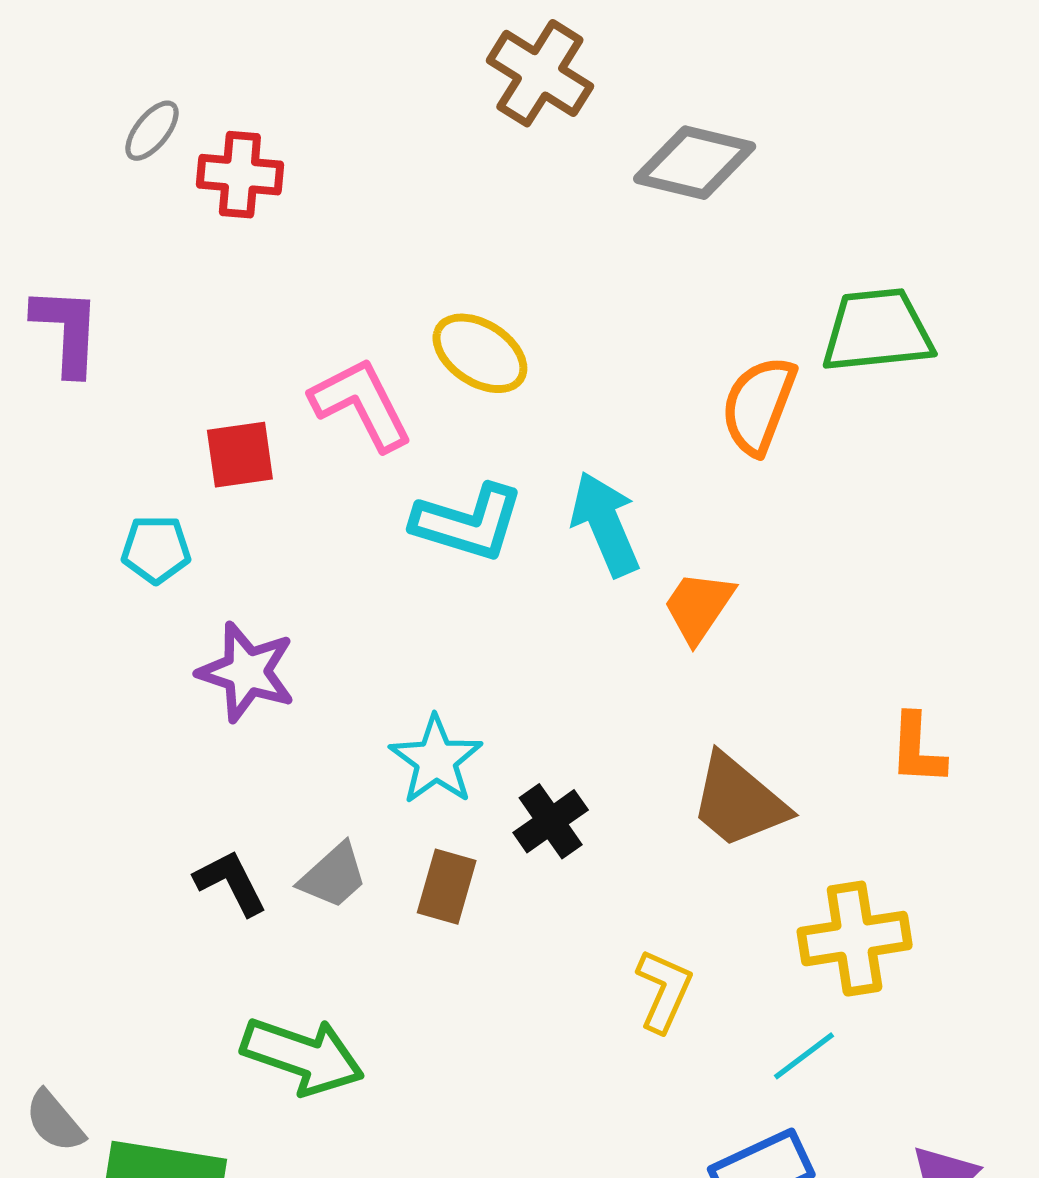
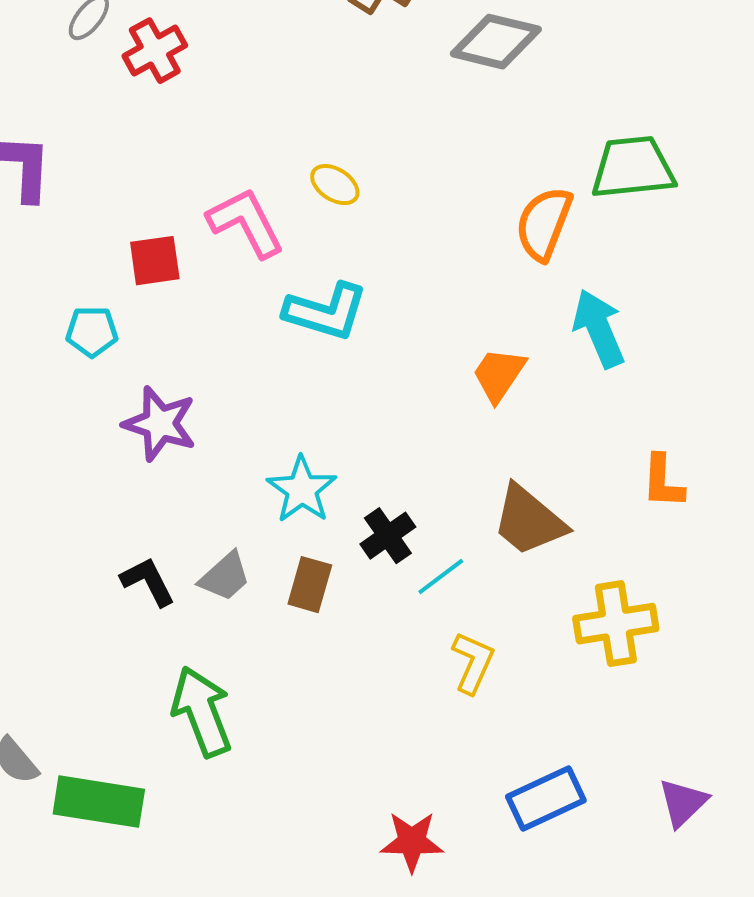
red cross: (240, 175) -> (155, 51), turned -34
yellow ellipse: (480, 353) -> (335, 185), size x0.7
cyan arrow: (605, 524) -> (599, 329), moved
green arrow: (303, 1056) -> (202, 712), turned -130
cyan line: (804, 1056) -> (441, 577), moved

